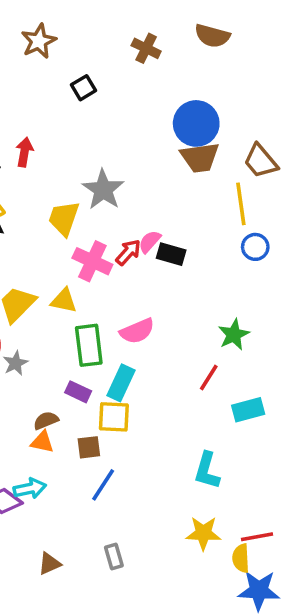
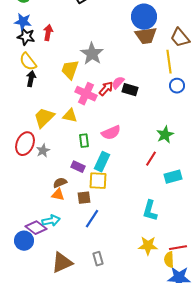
green rectangle: (89, 345) -> (84, 141), size x0.6
brown triangle: (49, 564) -> (62, 263), size x1.6

